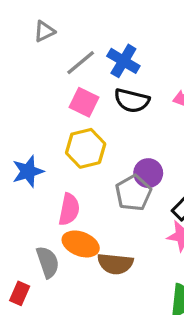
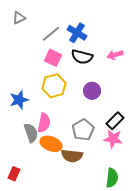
gray triangle: (44, 31) -> (19, 18), moved
purple circle: (148, 173) -> (92, 91), moved
gray pentagon: (133, 193) -> (83, 130), moved
gray semicircle: (48, 262) -> (31, 133), moved

